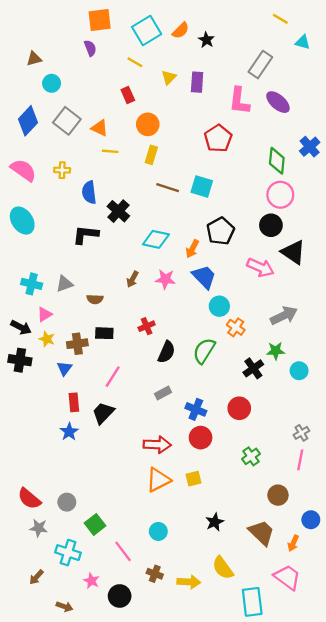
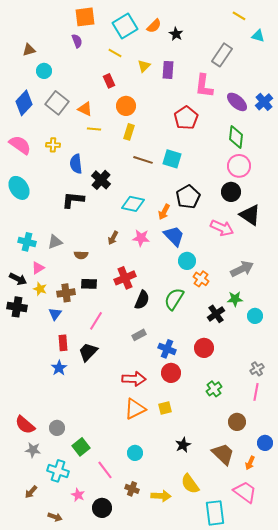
purple ellipse: (278, 102) -> (237, 102), moved
blue cross: (310, 147) -> (264, 102), moved
red cross: (147, 326) -> (125, 278), size x1.5

